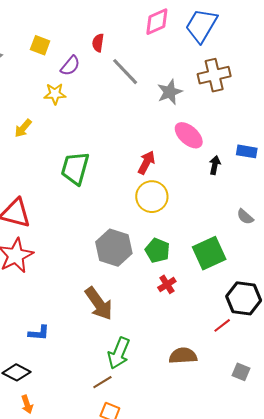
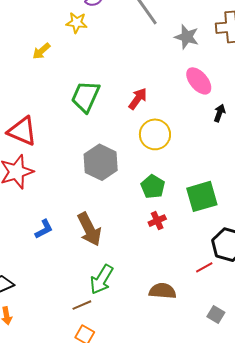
gray star: (170, 92) -> (187, 37), turned 30
red arrow: (146, 162) -> (138, 99), moved
gray hexagon: (114, 248) -> (101, 162), moved
blue L-shape: (39, 333) -> (44, 229), moved, turned -40

